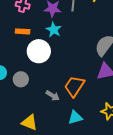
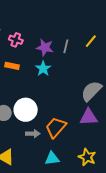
white circle: (39, 51) -> (26, 110), moved
gray arrow: (53, 96) -> (33, 134), turned -40

